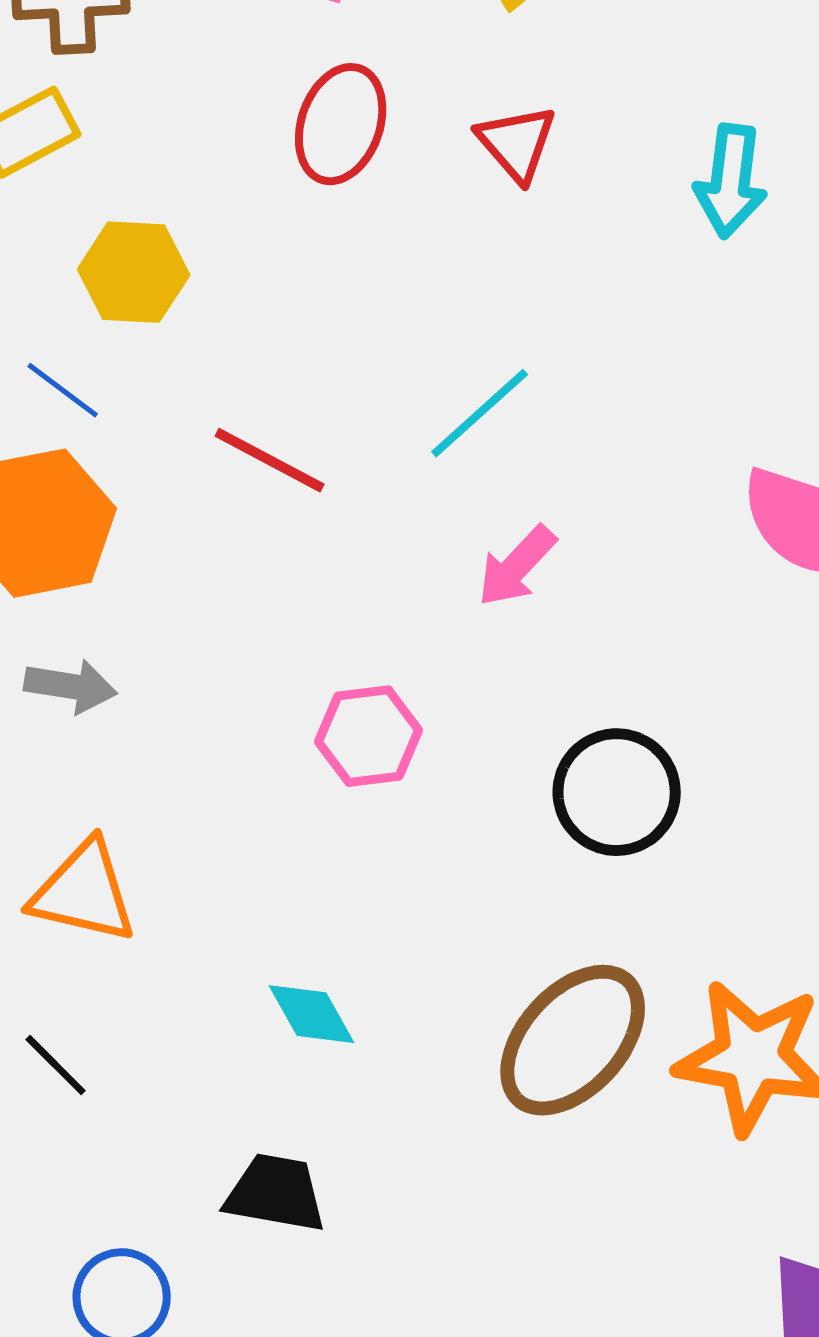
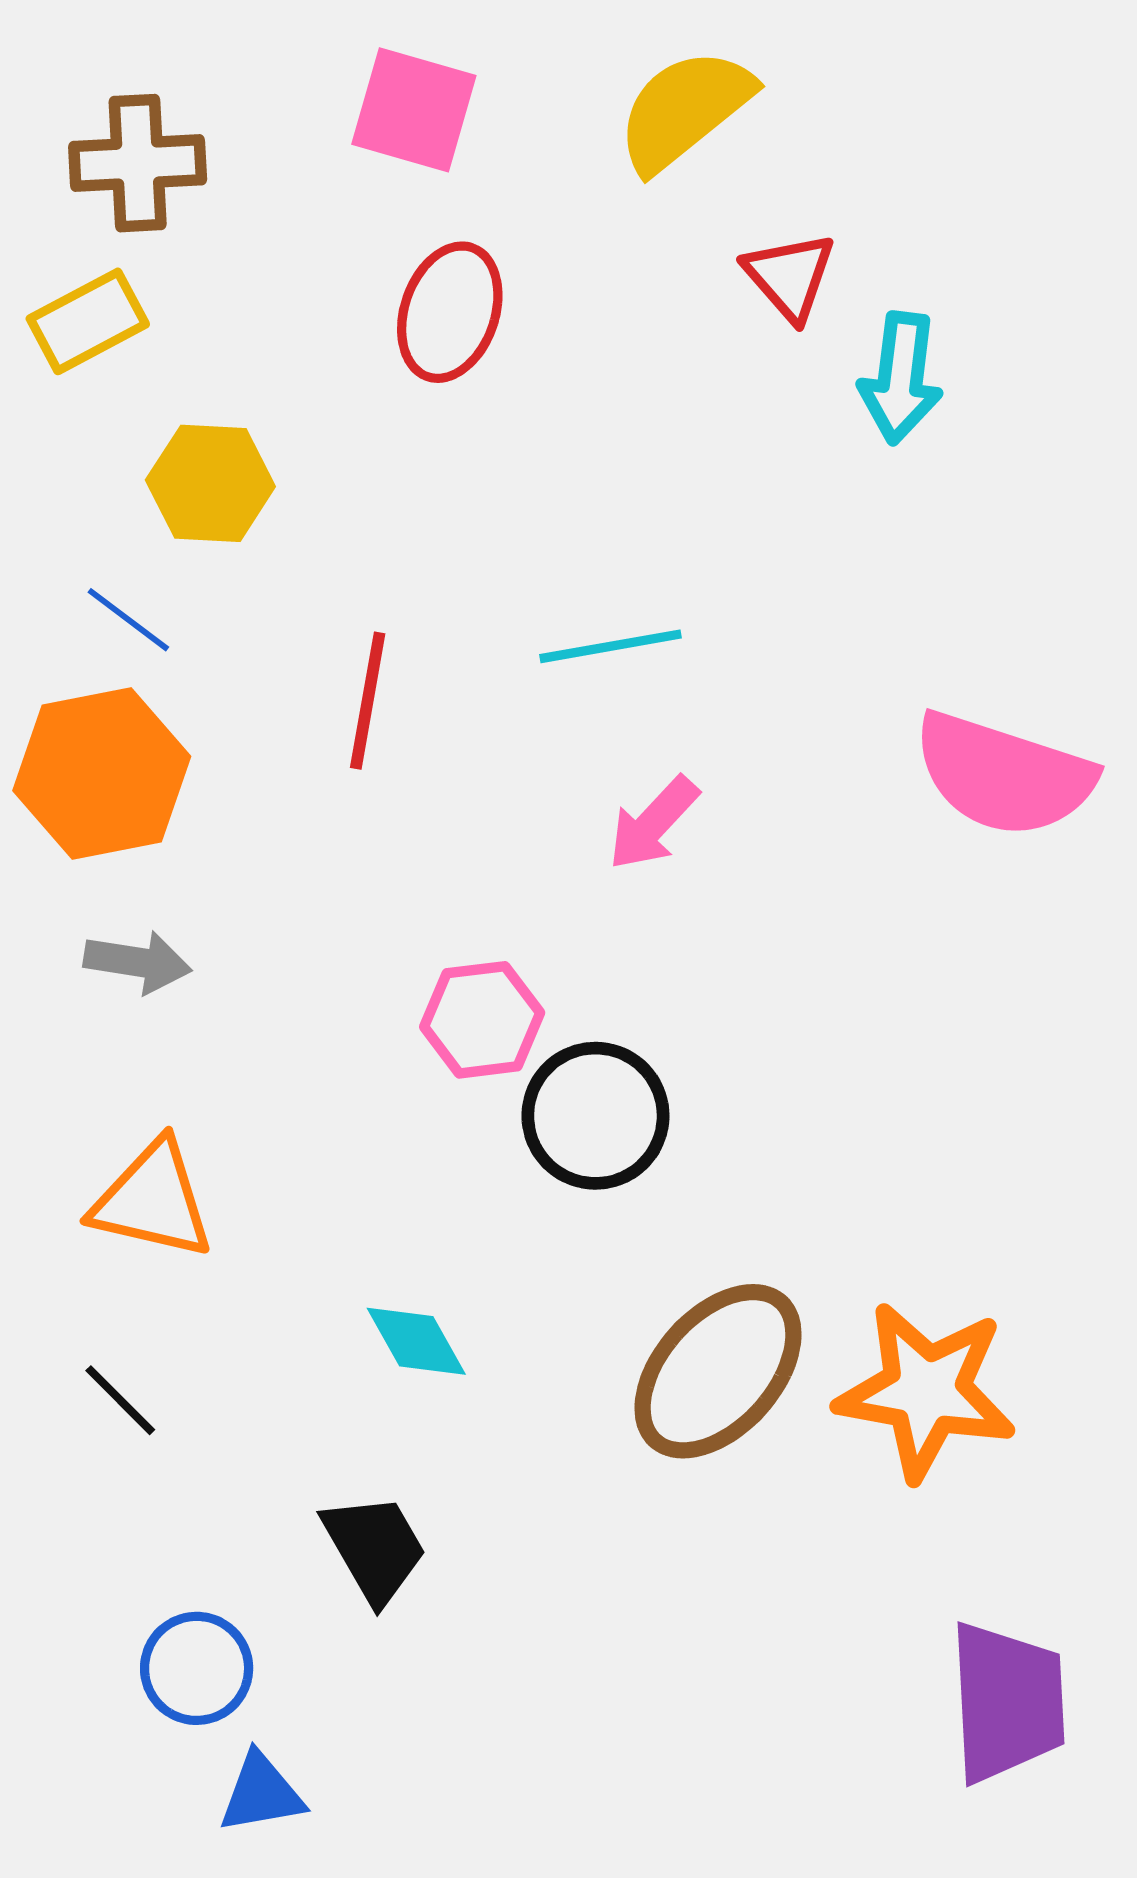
red triangle: (517, 143) -> (790, 276), moved
cyan line: (480, 413) -> (610, 646), turned 32
red line: (270, 460) -> (368, 701), turned 72
black circle: (617, 792) -> (595, 1116), moved
black trapezoid: (276, 1193) -> (375, 1548), turned 50

